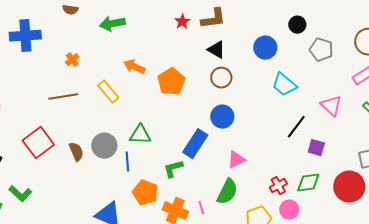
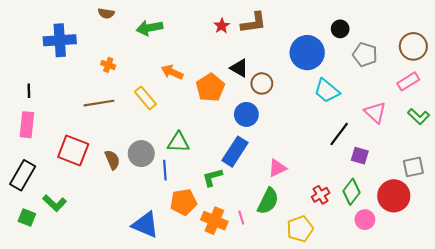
blue circle: (265, 48) -> (307, 53), size x1.4
black triangle: (216, 50) -> (239, 68), moved
orange cross: (72, 60) -> (108, 65), turned -32
blue circle: (222, 117) -> (246, 114), moved
red square: (38, 143) -> (73, 150), turned -32
green diamond: (308, 183) -> (352, 192), turned -45
orange pentagon: (145, 193) -> (183, 202), turned -30
pink circle: (289, 210) -> (365, 220), moved

